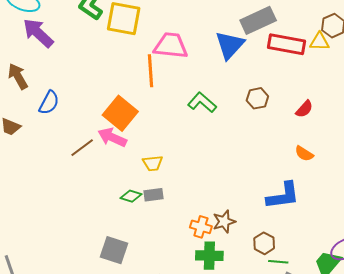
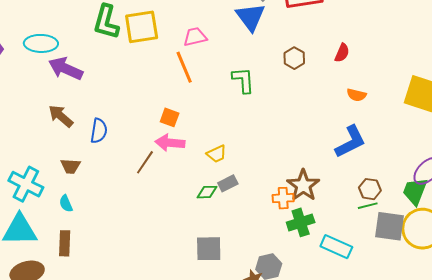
pink trapezoid: (171, 46) -> (195, 37), size x0.7
green L-shape: (202, 102) -> (243, 80), turned 64
orange square: (120, 113) -> (170, 117), size x0.6
brown star: (224, 222) -> (303, 185), size x1.4
brown hexagon: (264, 243) -> (370, 189), moved

